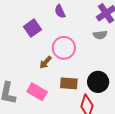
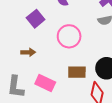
brown arrow: (46, 62) -> (28, 52), moved, turned -128

